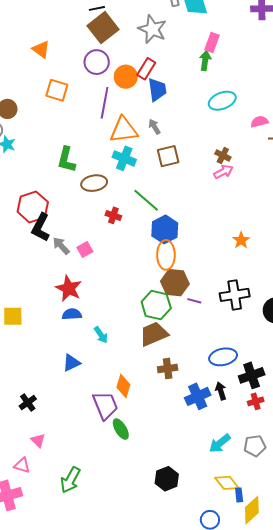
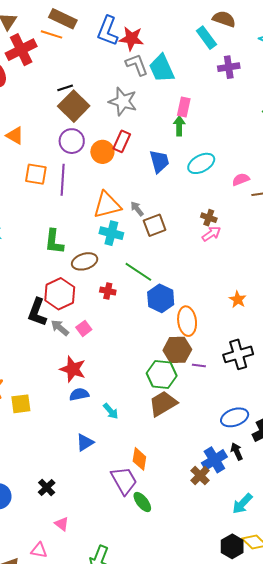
blue trapezoid: (157, 90) -> (159, 161), moved
purple line: (105, 103) -> (63, 180), moved
gray arrow: (154, 127) -> (137, 209), moved
red hexagon: (33, 207) -> (60, 294), moved
orange ellipse: (166, 255) -> (187, 321), moved
brown cross: (168, 369) -> (200, 476), moved, turned -30
pink triangle: (22, 465) -> (39, 550), moved
black hexagon: (167, 479) -> (232, 546), moved

